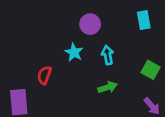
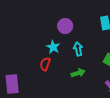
red semicircle: (44, 75) -> (45, 64), moved

